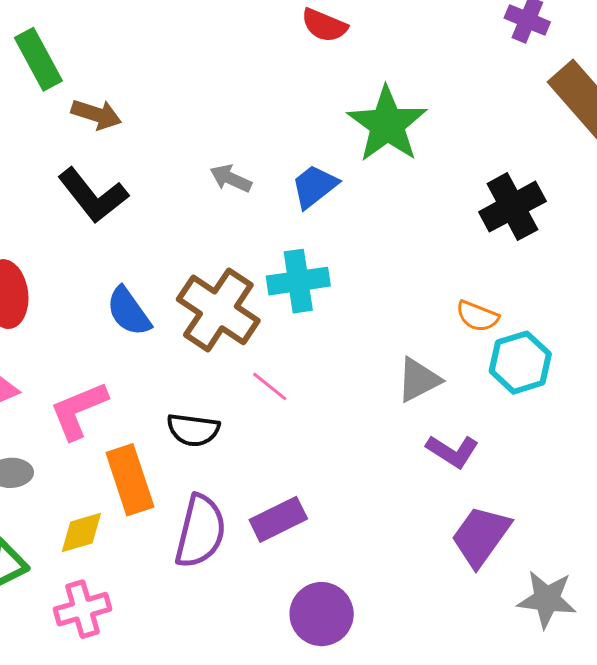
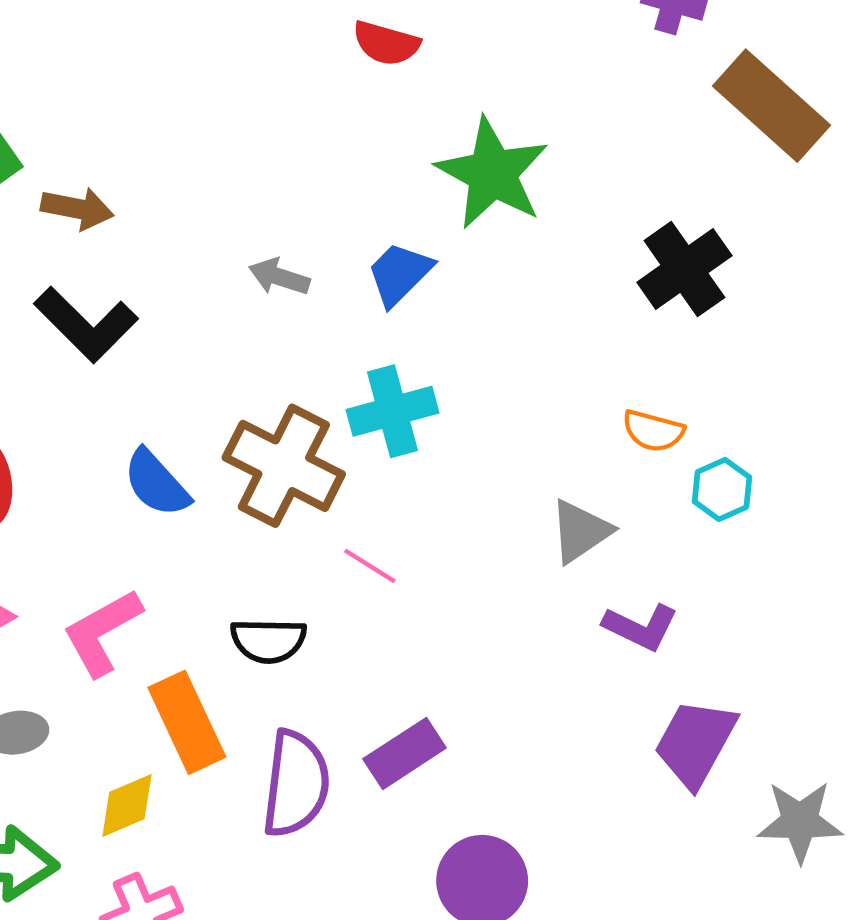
cyan hexagon: (520, 363) -> (722, 489), size x0.7

